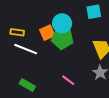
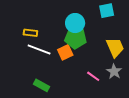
orange square: (47, 33) -> (65, 52), moved
pink line: (68, 80) -> (93, 76), moved

